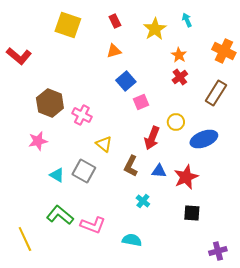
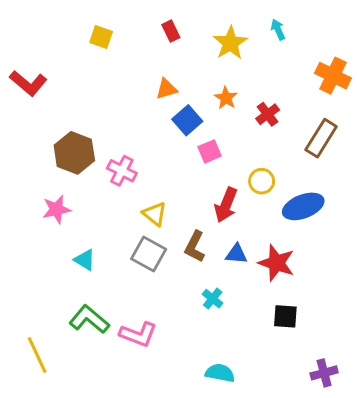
yellow square: (68, 25) -> (101, 37), size x0.6
orange triangle: (114, 51) -> (166, 89), moved
orange star: (179, 55) -> (226, 98), moved
gray square: (84, 171) -> (149, 254), moved
red star: (186, 177) -> (276, 263), turned -30
cyan semicircle: (132, 240) -> (220, 373), moved

